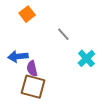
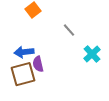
brown square: (33, 87) -> (23, 74), moved, turned -30

